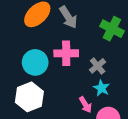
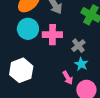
cyan circle: (35, 62) -> (28, 29), moved

